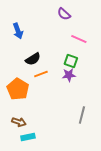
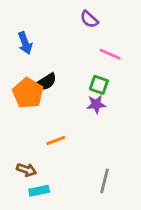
orange line: (41, 74) -> (56, 141), moved
orange pentagon: (18, 89) -> (28, 93), moved
gray line: (82, 115) -> (104, 181), moved

